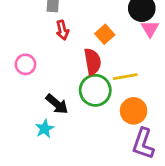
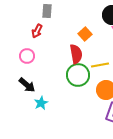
red arrow: (62, 30) -> (37, 31), moved, turned 40
black arrow: (57, 104) -> (27, 85), moved

